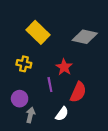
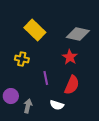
red star: (64, 67) -> (70, 57), moved
purple circle: (20, 99) -> (11, 96), moved
white semicircle: (62, 114) -> (57, 105), turned 72

